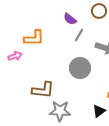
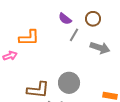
brown circle: (99, 11) -> (93, 19), moved
gray circle: (80, 68) -> (69, 83), moved

